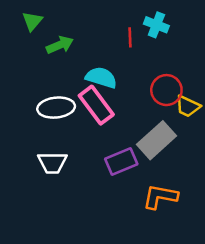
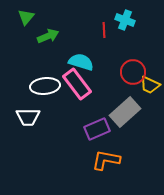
white trapezoid: (52, 163) -> (28, 117), moved
orange L-shape: (160, 197) -> (106, 160), moved

